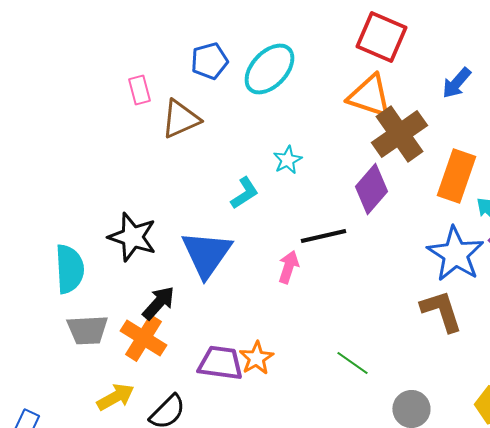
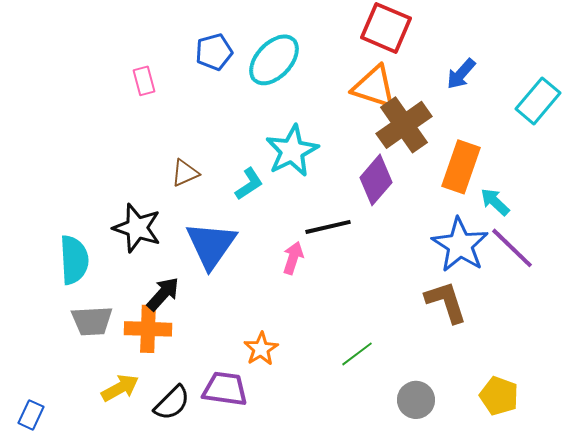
brown triangle: (180, 119) -> (185, 173), moved, size x0.7
cyan star: (287, 160) -> (292, 151), size x1.8
orange cross: (143, 338) -> (148, 329), turned -30
purple trapezoid: (220, 363) -> (225, 389), moved
green line: (352, 363) -> (357, 354), turned -72

